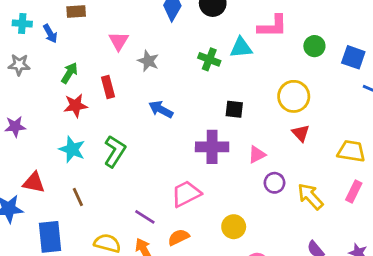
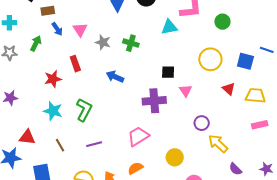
blue arrow: (50, 34) -> (57, 29), moved
blue square: (353, 57) -> (245, 61), moved
green cross: (209, 59) -> (131, 43), moved
green arrow: (69, 73) -> (36, 43), moved
red triangle: (301, 133) -> (229, 89), moved
pink triangle: (257, 155) -> (186, 91), moved, turned -32
pink rectangle: (354, 192) -> (260, 125), turned 56
yellow arrow: (310, 196) -> (218, 144), moved
purple line: (145, 217) -> (94, 144), moved, turned -42

